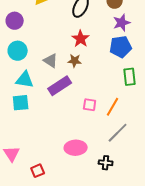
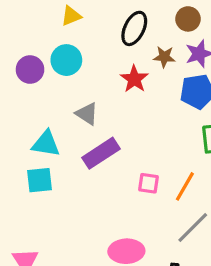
purple circle: (15, 21) -> (30, 70), moved
cyan circle: (18, 51) -> (66, 60), moved
brown star: (75, 61) -> (164, 57), moved

